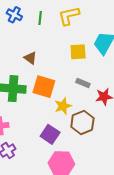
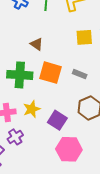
gray rectangle: (83, 83) -> (80, 74), moved
yellow star: (63, 106) -> (32, 109), moved

